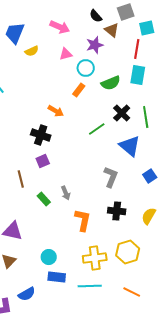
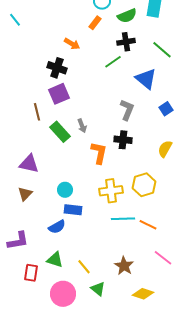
black cross: (122, 113) -> (126, 42), moved, turned 36
green line: (146, 117) -> (162, 50), turned -40
purple square: (43, 161) -> (59, 94), size x1.5
green rectangle: (44, 199) -> (60, 132), size x1.5
black cross: (117, 211) -> (123, 140), moved
cyan line: (90, 286) -> (123, 219), moved
blue semicircle: (27, 294) -> (57, 227), moved

